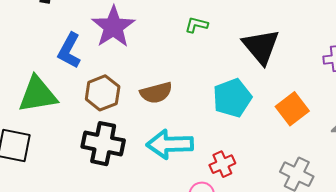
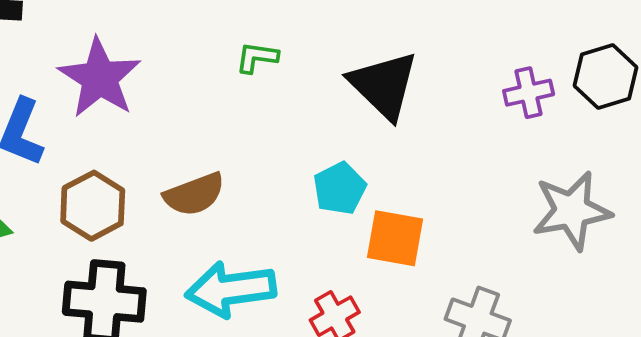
cyan pentagon: (232, 98) -> (340, 188), size x0.7
orange square: (292, 109) -> (395, 238), moved, turned -36

